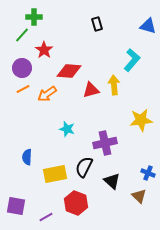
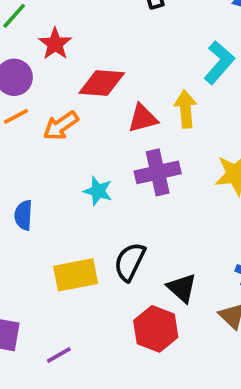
purple cross: (105, 143) -> (158, 172), moved
blue semicircle: (27, 157) -> (23, 215), moved
red hexagon: (76, 203) -> (156, 329), moved

